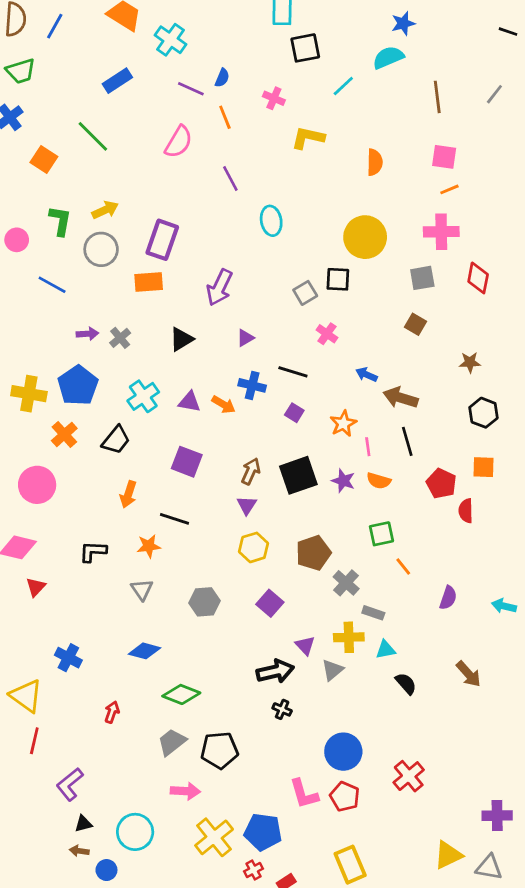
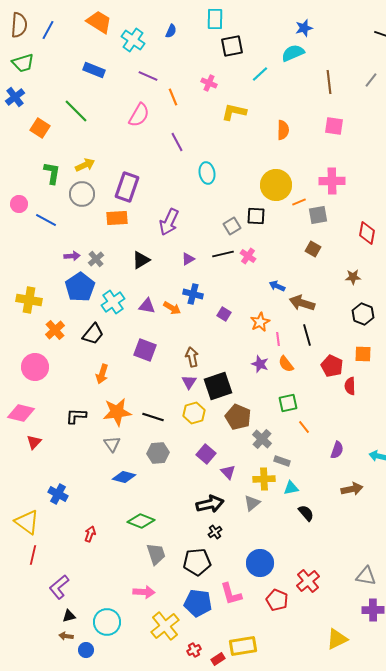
blue semicircle: (222, 78) -> (171, 31), moved
blue rectangle: (117, 81) -> (94, 70), turned 55
orange line: (449, 189) -> (299, 202), moved
pink circle: (17, 240) -> (19, 204), moved
red diamond: (478, 278) -> (367, 233), moved
black line: (293, 372) -> (223, 254), moved, turned -30
blue pentagon: (78, 385) -> (80, 287), moved
brown arrow: (251, 471) -> (192, 357), turned -36
black square: (298, 475) -> (218, 386), moved
orange semicircle: (379, 481) -> (286, 364), turned 36
black line: (175, 519) -> (153, 417), moved
orange star: (149, 546) -> (117, 412), size x1.6
brown pentagon: (313, 553) -> (238, 417), turned -30
purple triangle: (305, 645) -> (228, 472), moved
blue diamond: (145, 651) -> (124, 477), moved
brown arrow: (469, 674) -> (352, 489), moved, turned -60
black cross: (282, 709) -> (215, 532), turned 32
gray trapezoid: (172, 742) -> (156, 554), moved, turned 110
black pentagon: (219, 750) -> (197, 562), moved
red pentagon: (345, 797) -> (277, 600), moved
blue pentagon: (263, 832) -> (198, 603), moved
yellow rectangle: (350, 865) -> (243, 646), moved, turned -76
gray triangle: (489, 867) -> (366, 576), moved

